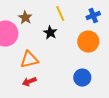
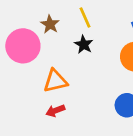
yellow line: (60, 14) -> (85, 18), moved

